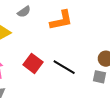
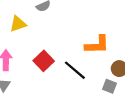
orange L-shape: (61, 20) -> (97, 45), moved

